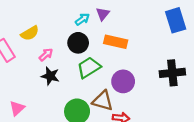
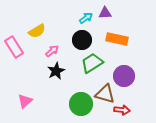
purple triangle: (103, 14) -> (105, 13), turned 48
black star: (50, 76) -> (56, 71), turned 30

